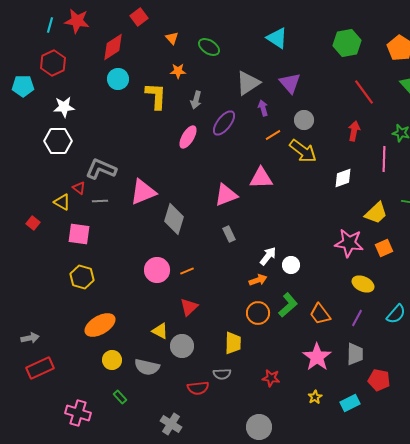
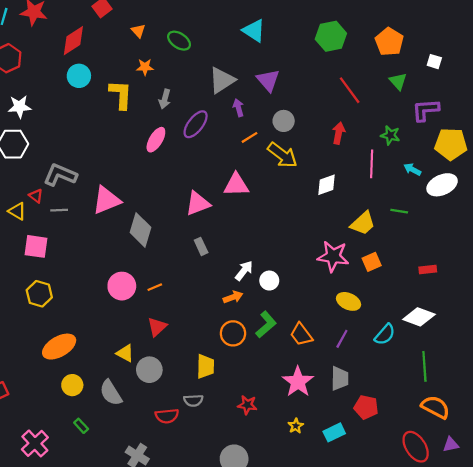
gray semicircle: (147, 367) -> (111, 393), turned 45
pink cross: (78, 413) -> (35, 443), turned 30

